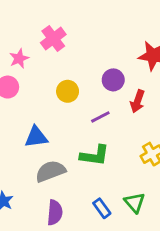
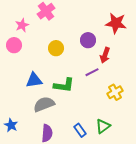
purple line: (100, 117) -> (92, 72), moved
green L-shape: (95, 156) -> (64, 85), moved
green triangle: (135, 203) -> (103, 126), turned 35

